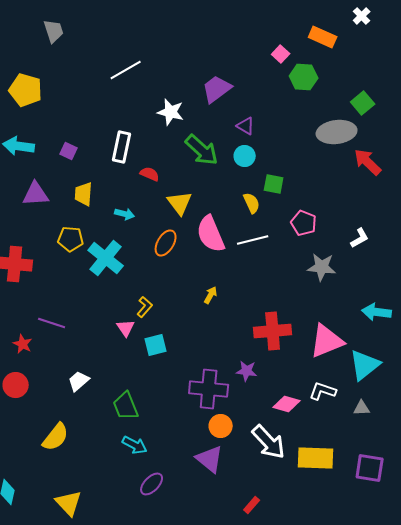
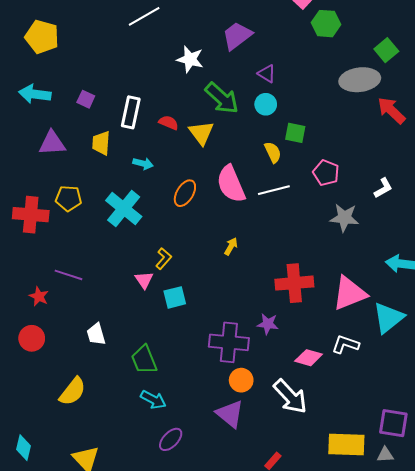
white rectangle: (122, 147) -> (131, 112), moved
yellow triangle: (180, 203) -> (201, 133), moved
yellow pentagon: (71, 239) -> (68, 198), moved
white trapezoid: (79, 381) -> (96, 334), turned -65
gray triangle: (362, 408) -> (385, 455), moved
yellow rectangle: (316, 458) -> (346, 445), moved

